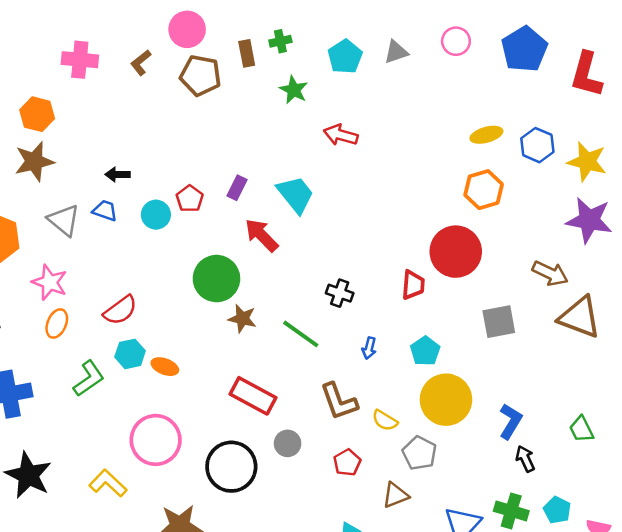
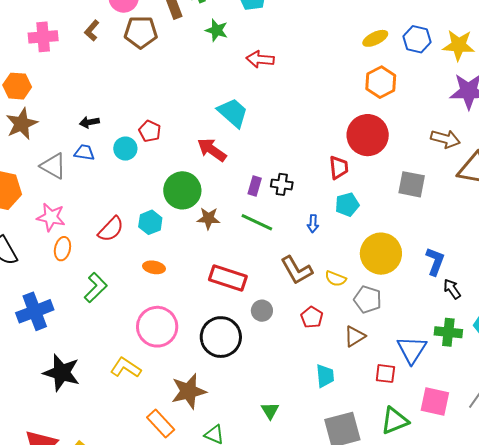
purple rectangle: (237, 188) -> (255, 186), moved
gray square: (499, 322) -> (412, 184), turned 32
cyan pentagon: (425, 351) -> (347, 205), moved, turned 30
cyan hexagon: (130, 354) -> (150, 222), moved

